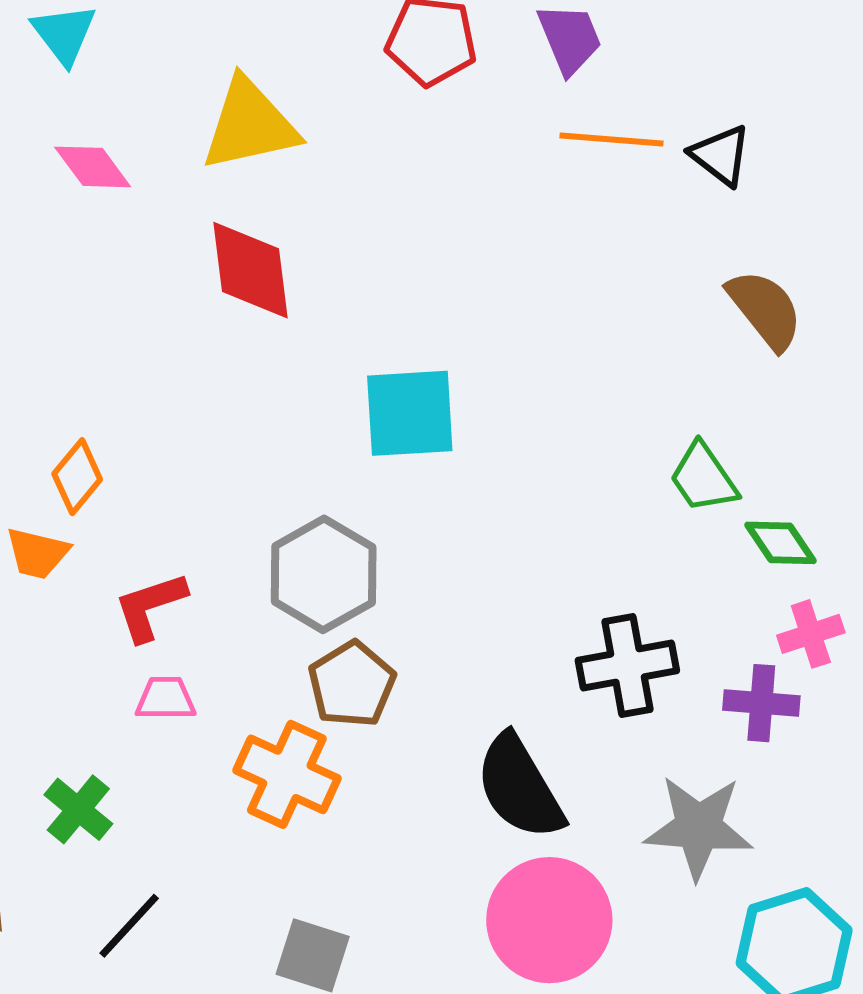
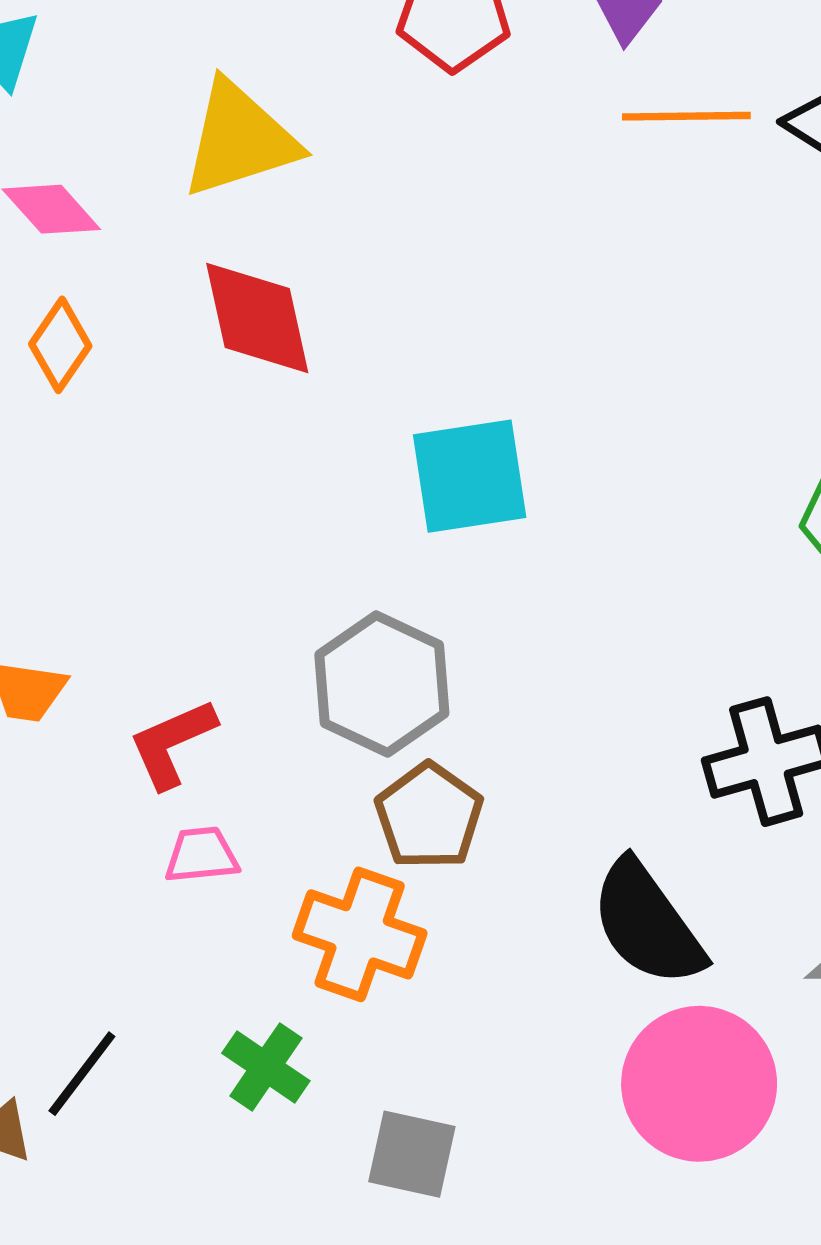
orange diamond: (77, 477) -> (60, 345), moved
green cross: (78, 809) -> (266, 1067), moved
black line: (129, 926) -> (82, 1074), moved

